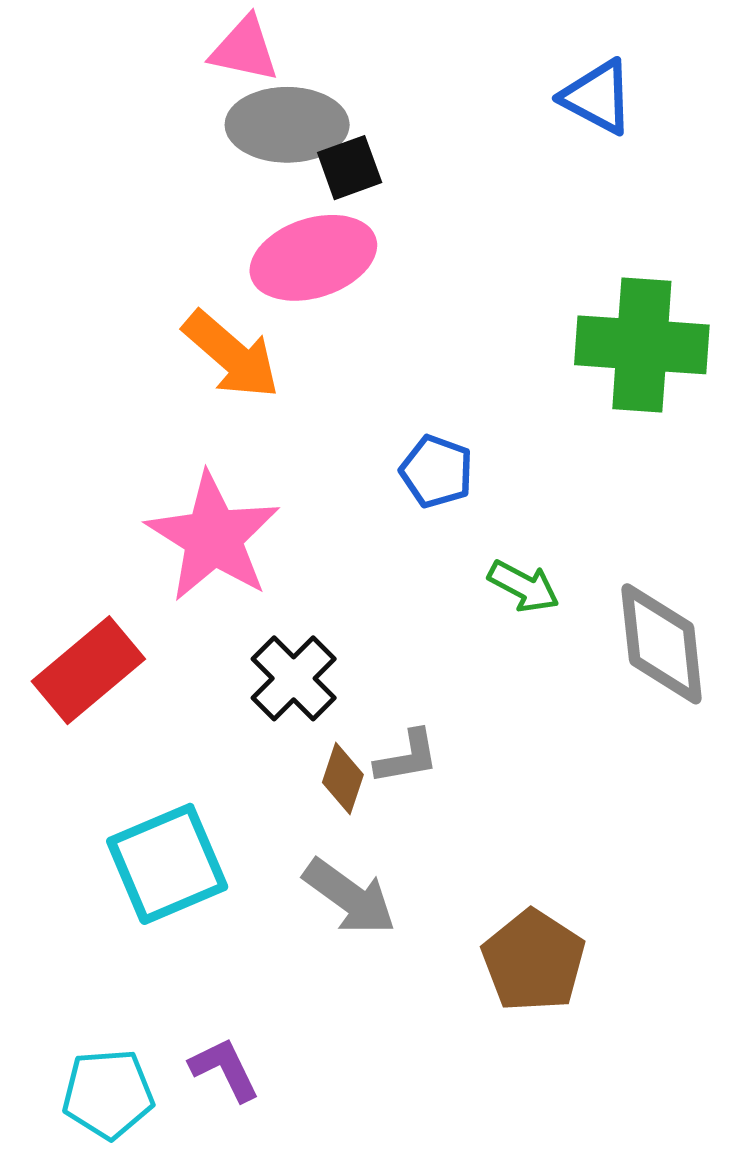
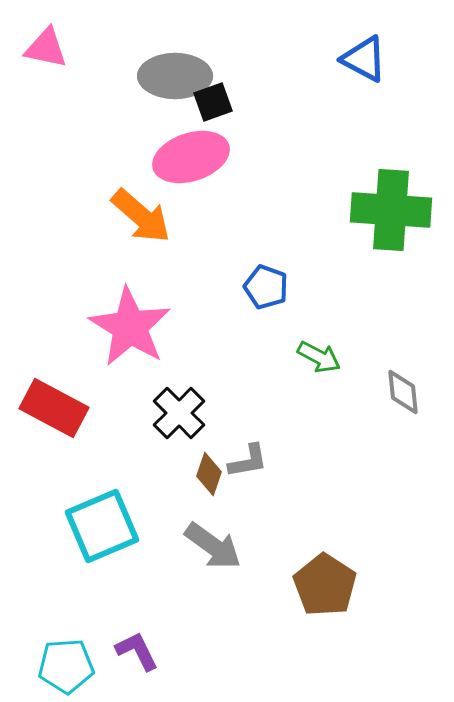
pink triangle: (244, 49) -> (46, 48), moved
gray diamond: (662, 644) -> (403, 392), size x0.6
red rectangle: (88, 670) -> (54, 408), turned 68

